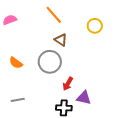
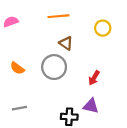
orange line: (54, 15) -> (58, 16), turned -54
red arrow: (68, 84) -> (94, 78), moved

